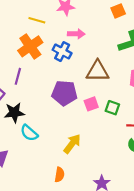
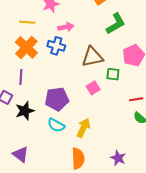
purple pentagon: (64, 93) -> (57, 99), moved
green square: (112, 108) -> (113, 74), moved
cyan semicircle: (29, 133) -> (56, 125), moved
orange semicircle: (60, 175) -> (78, 158), size x1.5

